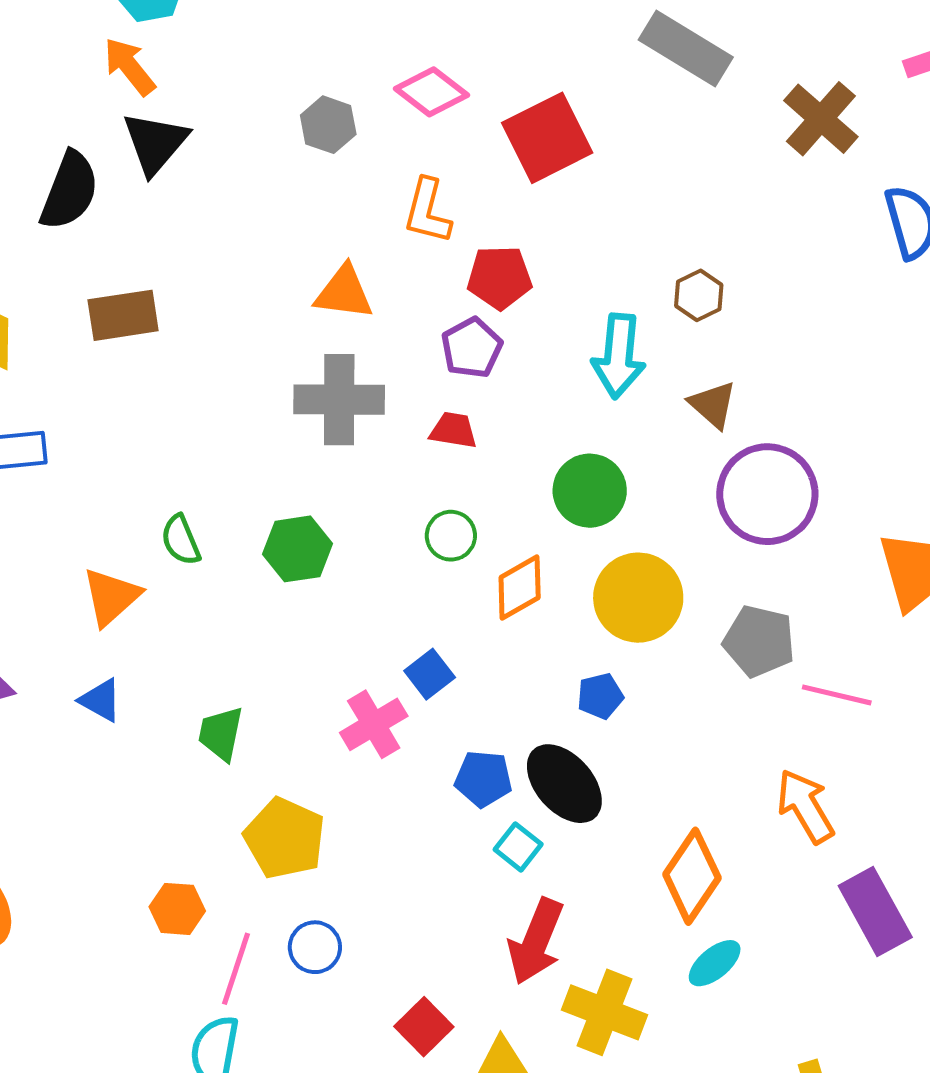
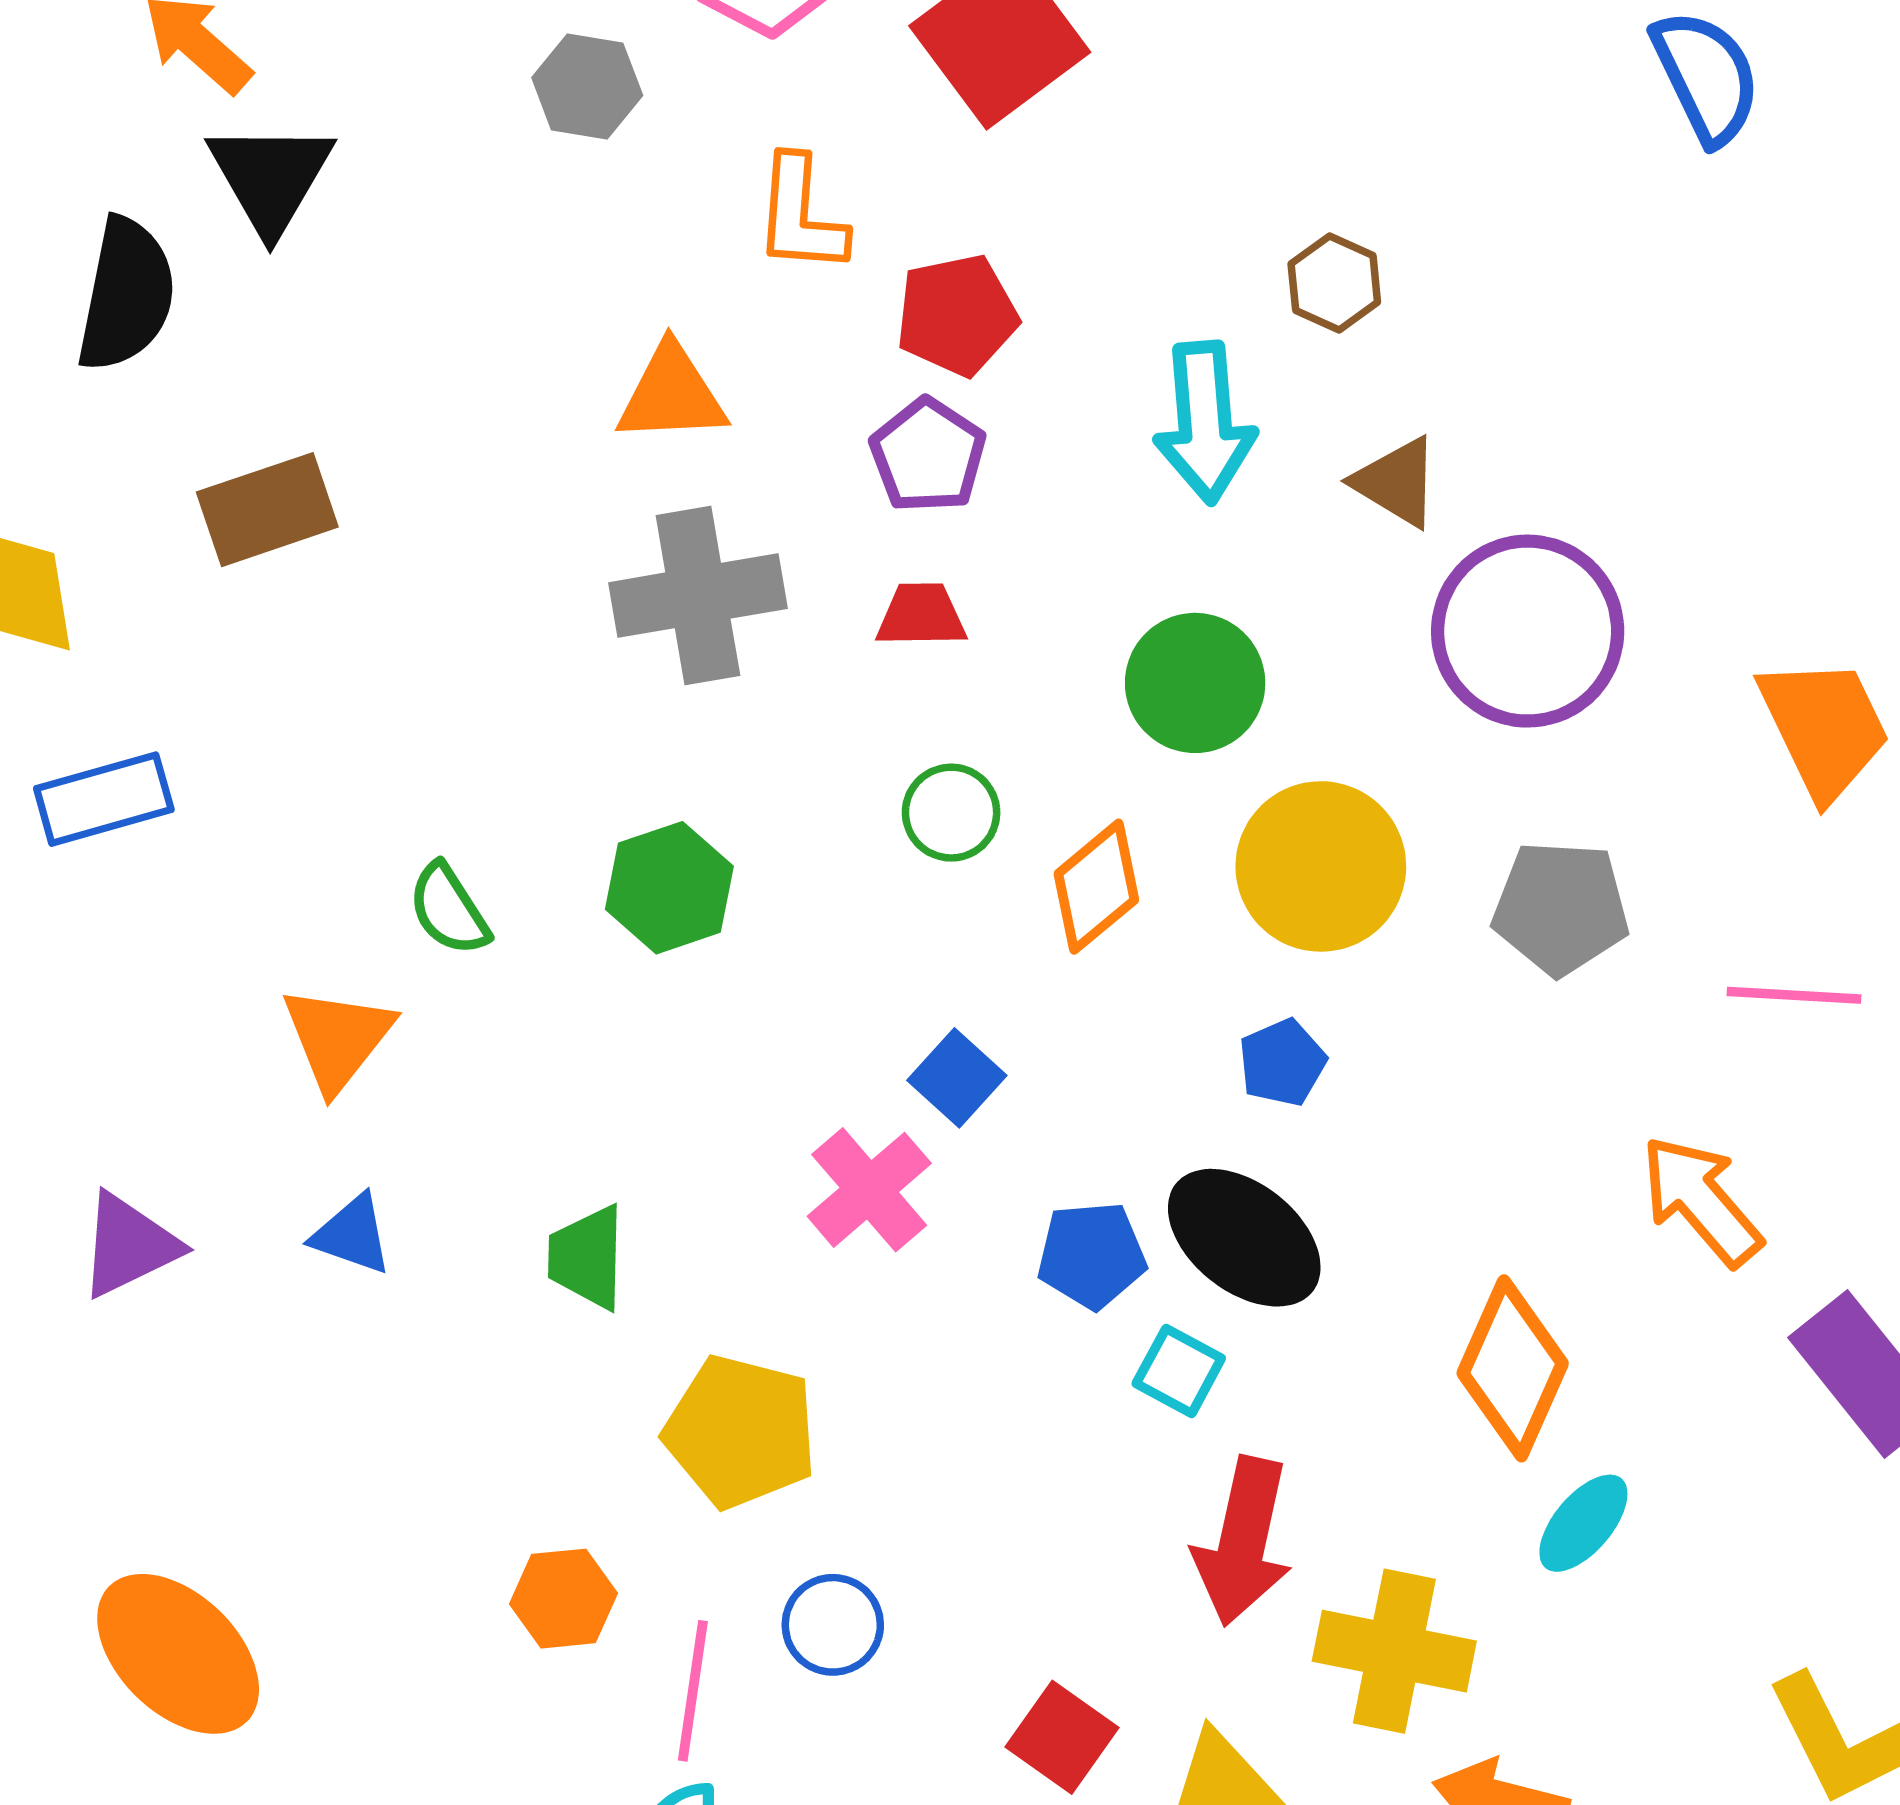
pink line: (837, 695) -> (1794, 995), moved

